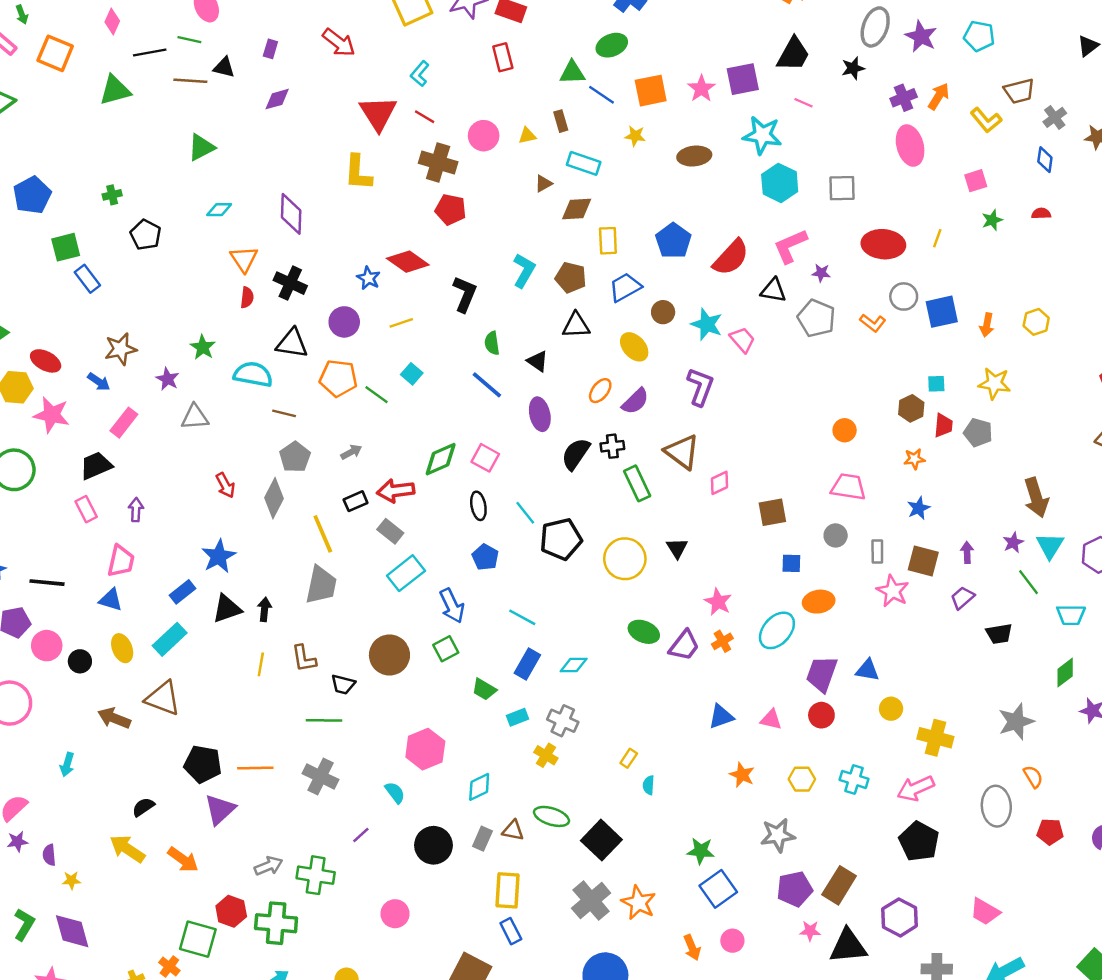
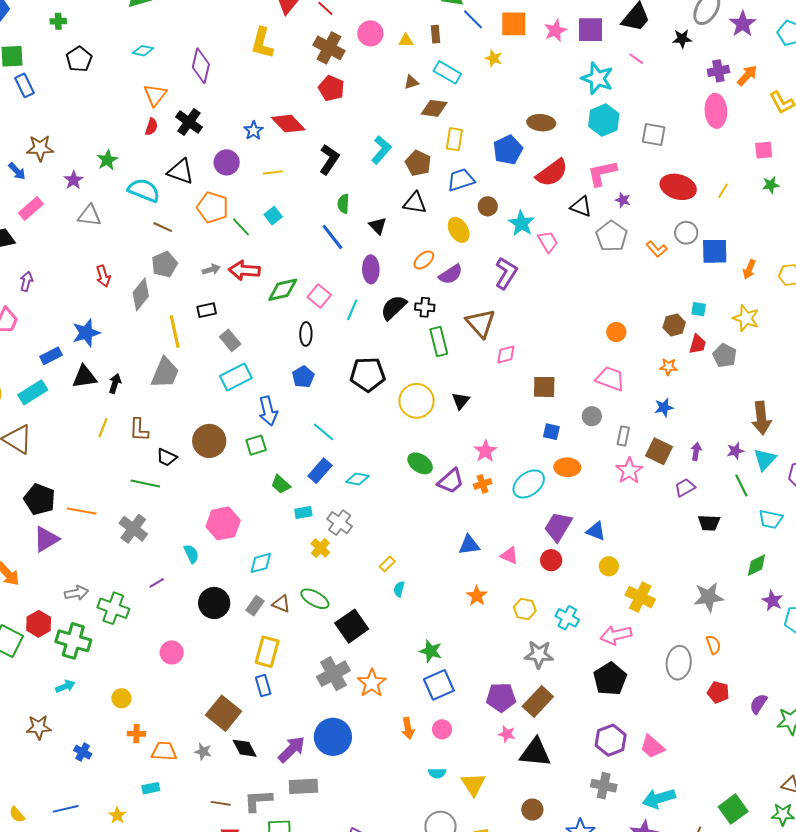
brown ellipse: (694, 156) -> (541, 123), moved
red arrow: (396, 491) -> (244, 270), moved
cyan line: (525, 513) -> (352, 310), moved, turned 50
gray star: (778, 835) -> (539, 654), moved
purple hexagon: (900, 917) -> (611, 740), moved

